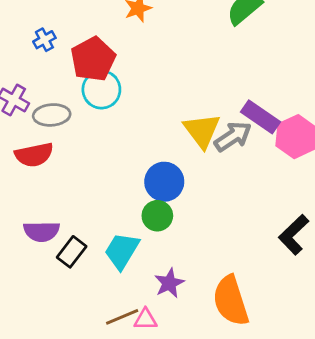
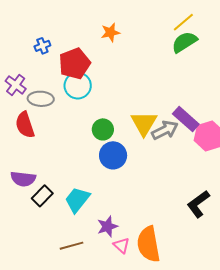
red semicircle: (34, 155) -> (25, 125), turned 76
green circle: (157, 216) -> (103, 129), moved
pink triangle: (145, 319) -> (121, 245), moved, turned 36

